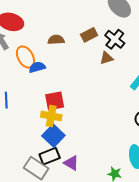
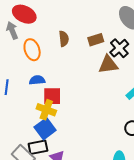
brown semicircle: (56, 40) -> (64, 39), turned 77
brown triangle: (106, 58) -> (108, 65), size x1.5
blue semicircle: (37, 67) -> (37, 80), moved

